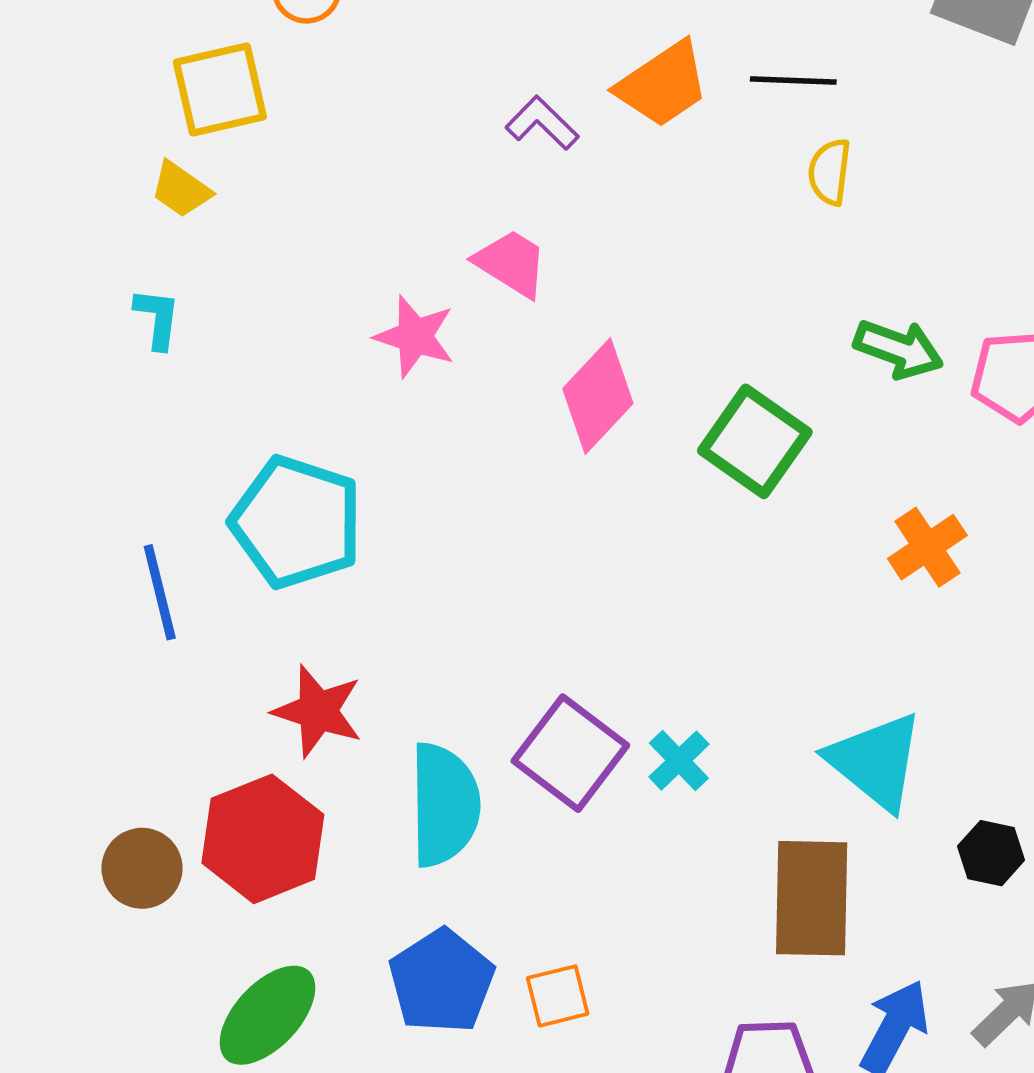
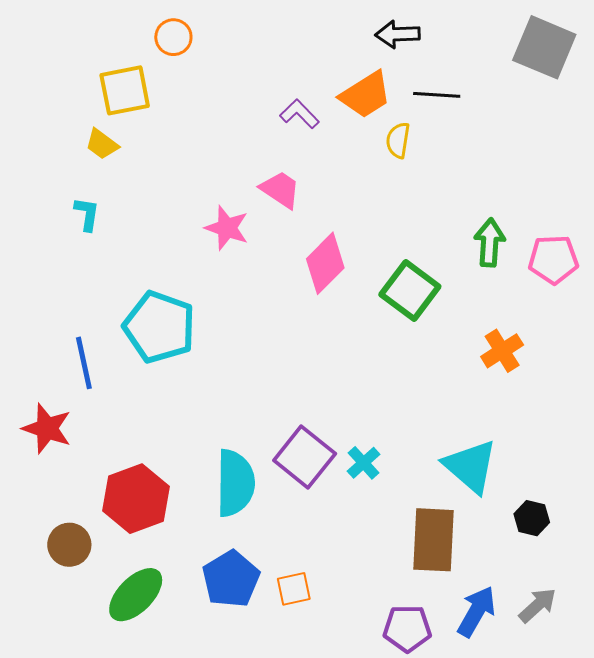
yellow semicircle: (830, 172) -> (398, 140), moved
green arrow: (899, 349) -> (490, 243), turned -108
red star: (318, 711) -> (47, 428), moved
brown circle: (142, 868) -> (69, 545), moved

